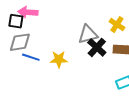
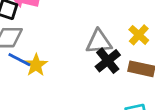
yellow star: (59, 59) -> (36, 65), moved, turned 30

